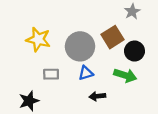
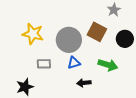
brown square: (112, 37) -> (97, 32), turned -30
black circle: (135, 51) -> (125, 39), moved

